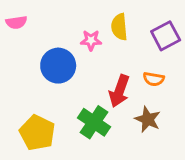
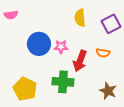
pink star: (91, 40) -> (61, 47), moved
brown star: (148, 119) -> (108, 91), moved
green cross: (94, 122) -> (63, 82), turned -30

